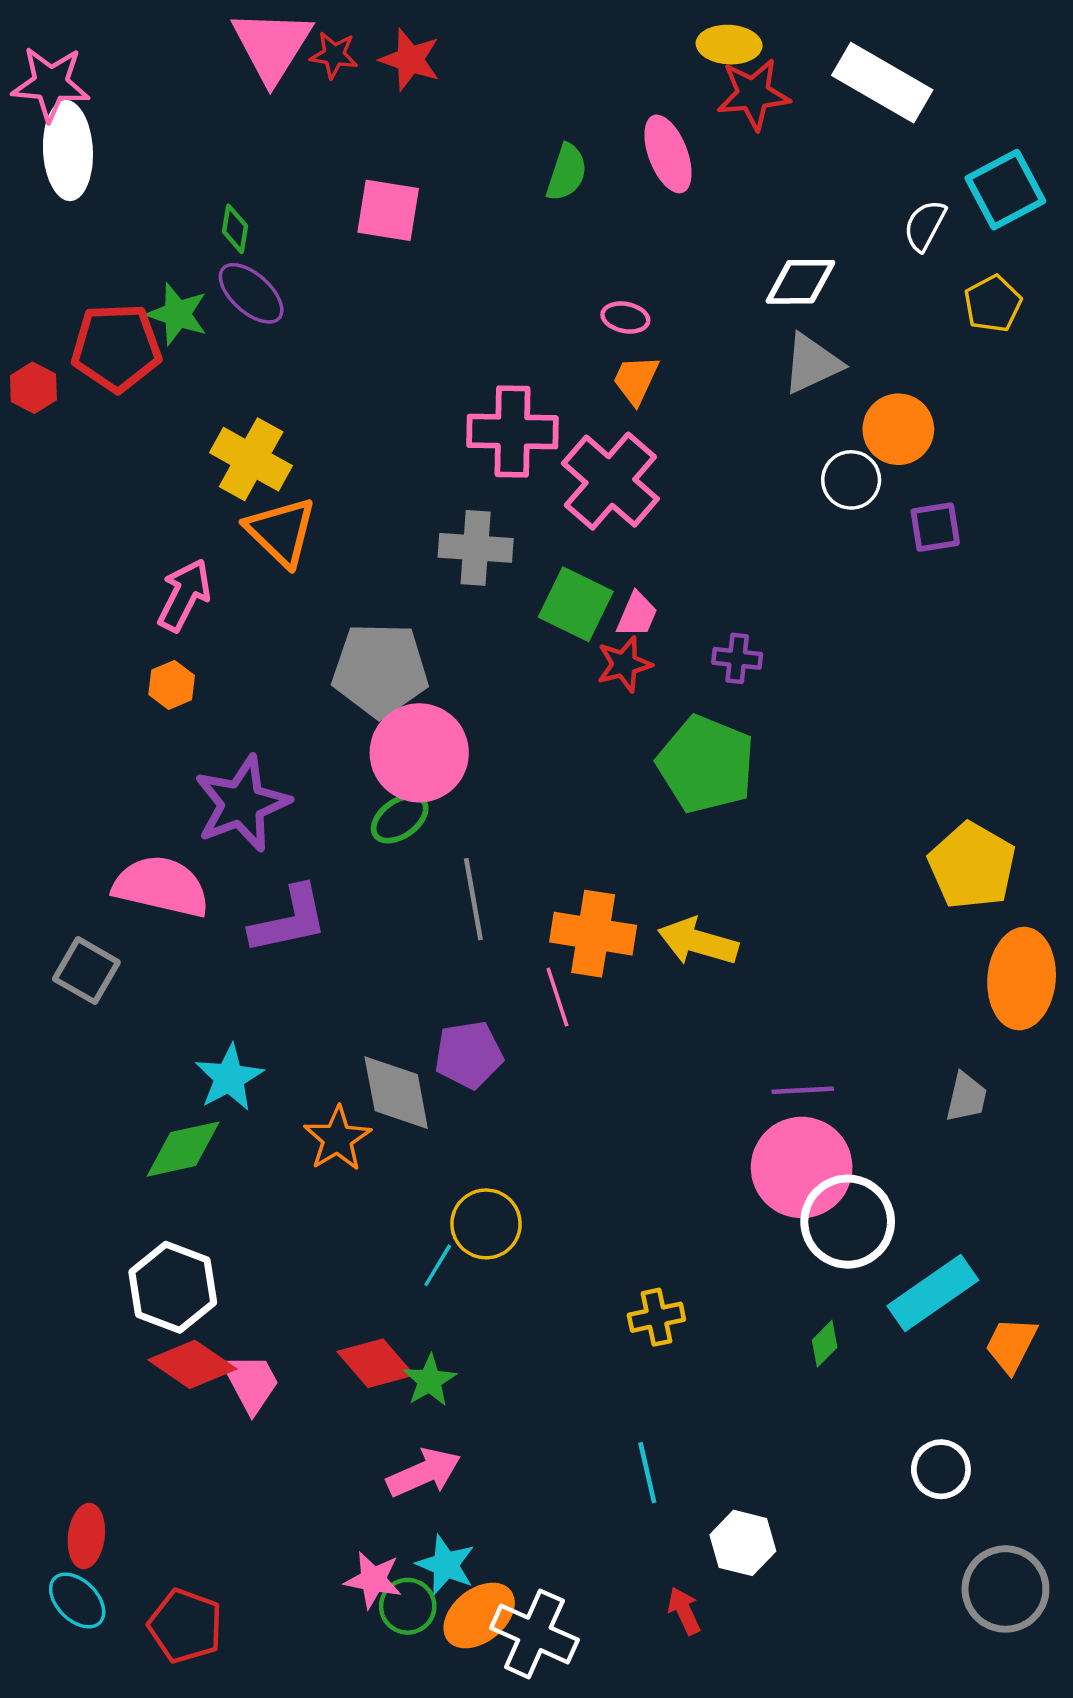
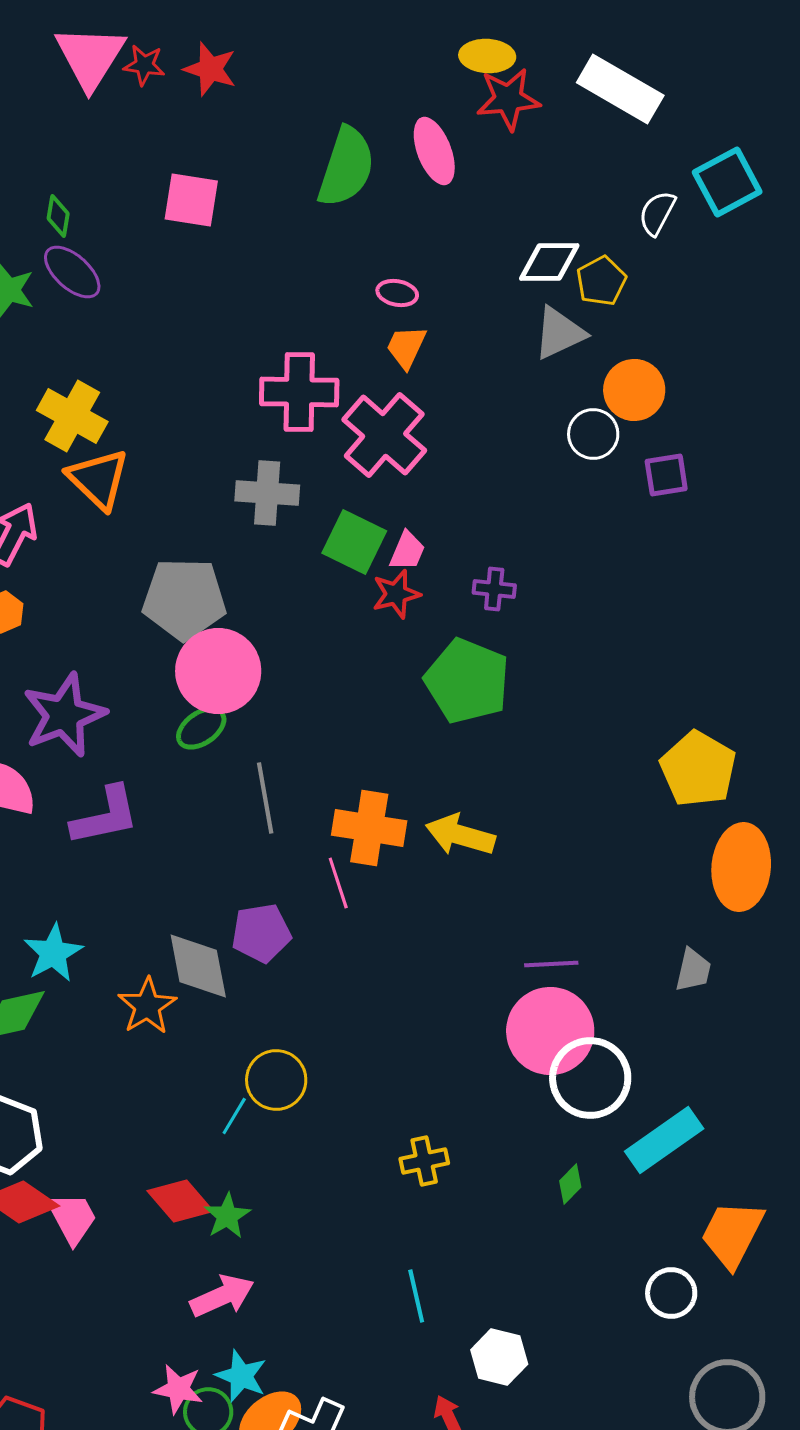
green semicircle: (567, 172) -> (346, 167), size x1.6
yellow pentagon: (993, 304) -> (601, 281), moved
orange trapezoid: (1011, 1345) -> (732, 1234), moved, size x1.4

